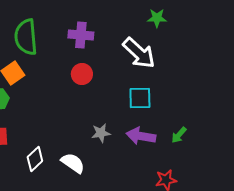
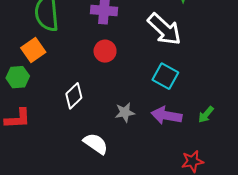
cyan square: (140, 98) -> (165, 76), turned 30
white diamond: (35, 159) -> (74, 96), moved

